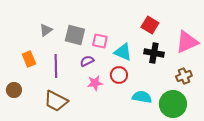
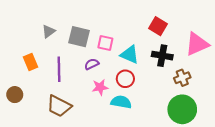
brown cross: (184, 76) -> (182, 78), moved
cyan semicircle: (142, 97) -> (121, 102), moved

